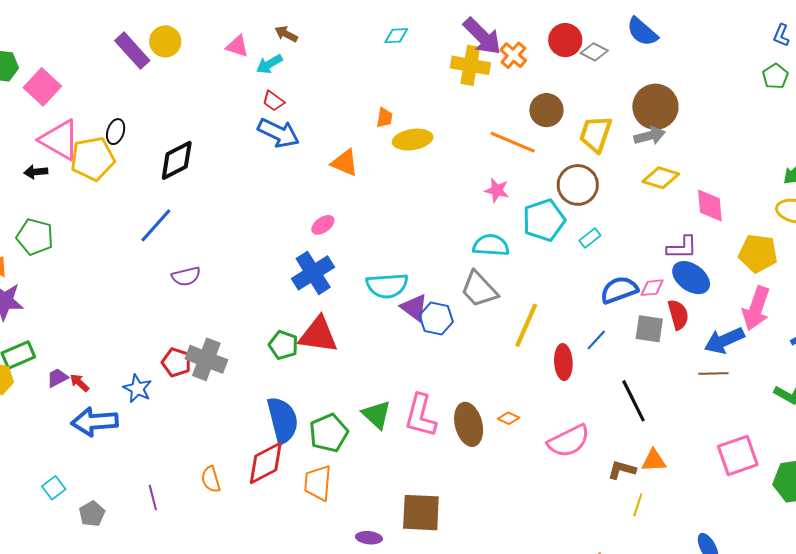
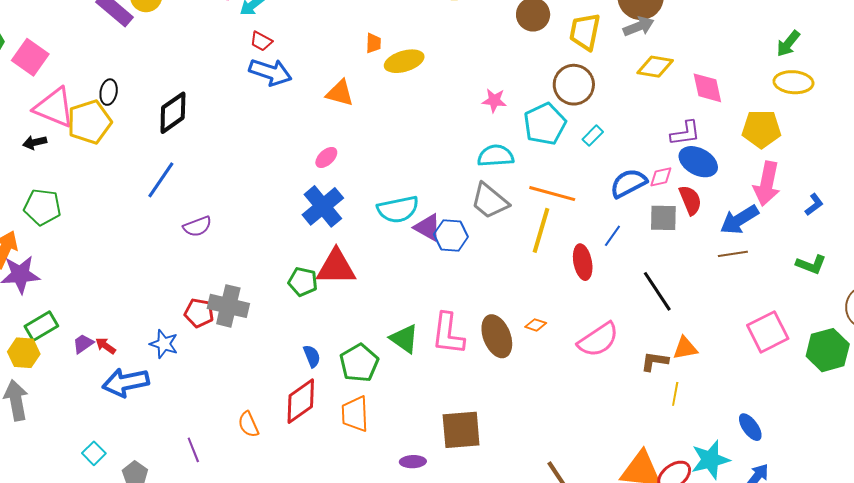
orange line: (513, 142) -> (552, 194), moved
blue semicircle: (283, 420) -> (312, 356), size x0.5

